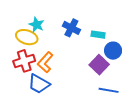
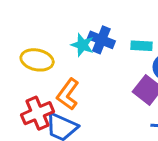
cyan star: (37, 25) -> (82, 45), moved
red cross: (24, 61) -> (37, 113), moved

